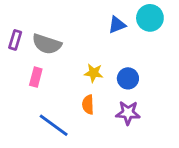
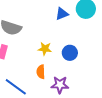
purple star: (128, 113) -> (60, 85), moved

